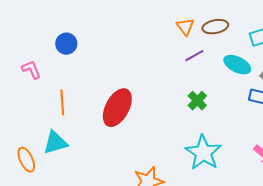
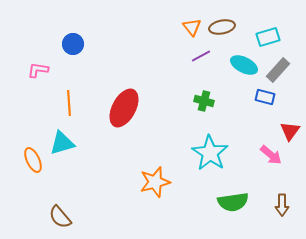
pink L-shape: (31, 70) -> (38, 70), turned -60
green cross: (197, 101) -> (204, 101), turned -30

